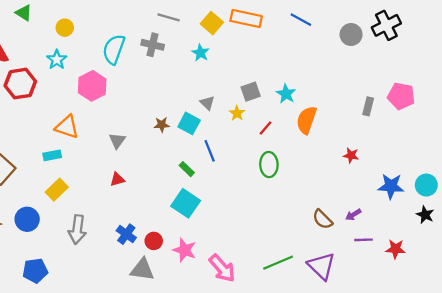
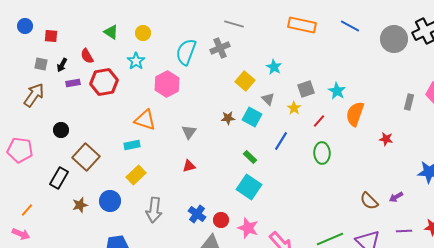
green triangle: (24, 13) -> (111, 32), moved
yellow square: (212, 23) -> (245, 81), moved
gray circle: (351, 34) -> (394, 39), size x1.4
gray cross: (153, 45) -> (220, 48), turned -36
cyan star: (200, 53) -> (274, 67), moved
blue line: (210, 151) -> (281, 141), moved, turned 54
red star: (351, 155) -> (386, 139), moved
purple line: (364, 240) -> (404, 231), moved

